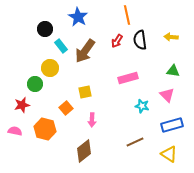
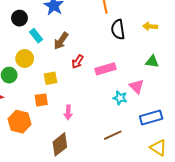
red arrow: (117, 41) -> (78, 62), moved
brown arrow: (85, 51) -> (61, 41), size x0.7
yellow square: (85, 92) -> (51, 78), moved
pink triangle: (167, 95) -> (137, 86), moved
orange square: (66, 108) -> (41, 100), turned 32
yellow triangle: (169, 154) -> (158, 148), moved

